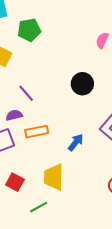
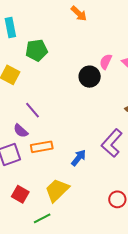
black circle: (82, 84) -> (90, 77), moved
purple semicircle: (14, 115) -> (21, 131), turned -126
yellow trapezoid: (54, 177) -> (57, 190), turned 44

